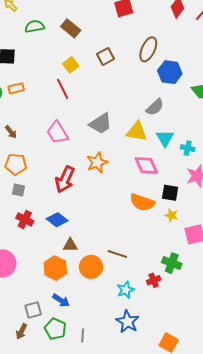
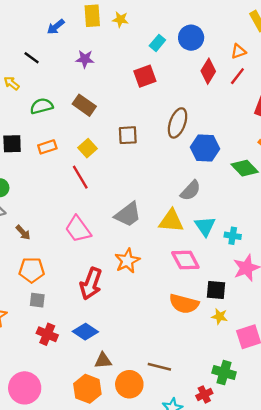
brown square: (106, 56) -> (128, 135), turned 30
orange rectangle: (16, 88) -> (47, 147), moved

